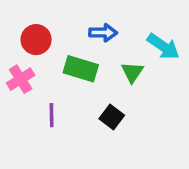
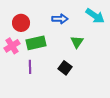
cyan arrow: (163, 46) -> (95, 16), moved
green rectangle: (81, 69) -> (36, 43), moved, turned -30

